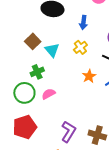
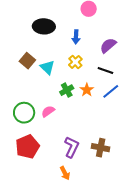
green cross: (37, 72) -> (67, 90), moved

